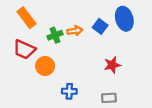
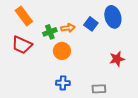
red star: (112, 65) -> (117, 59), moved
orange circle: (45, 66) -> (62, 51), moved

